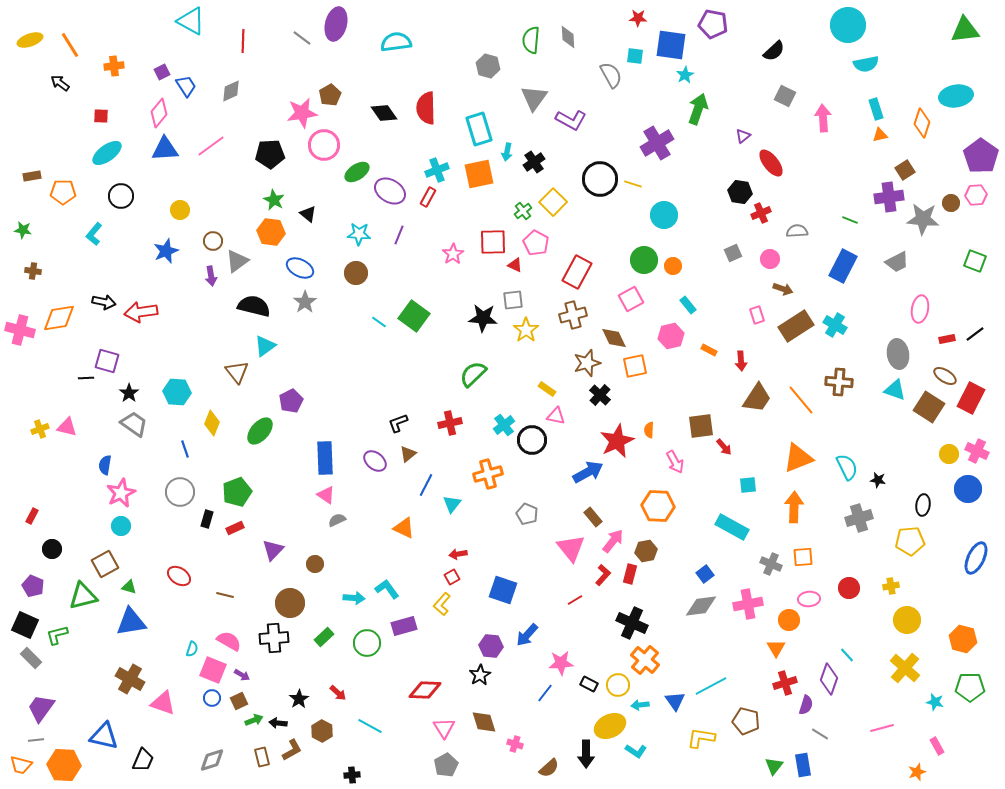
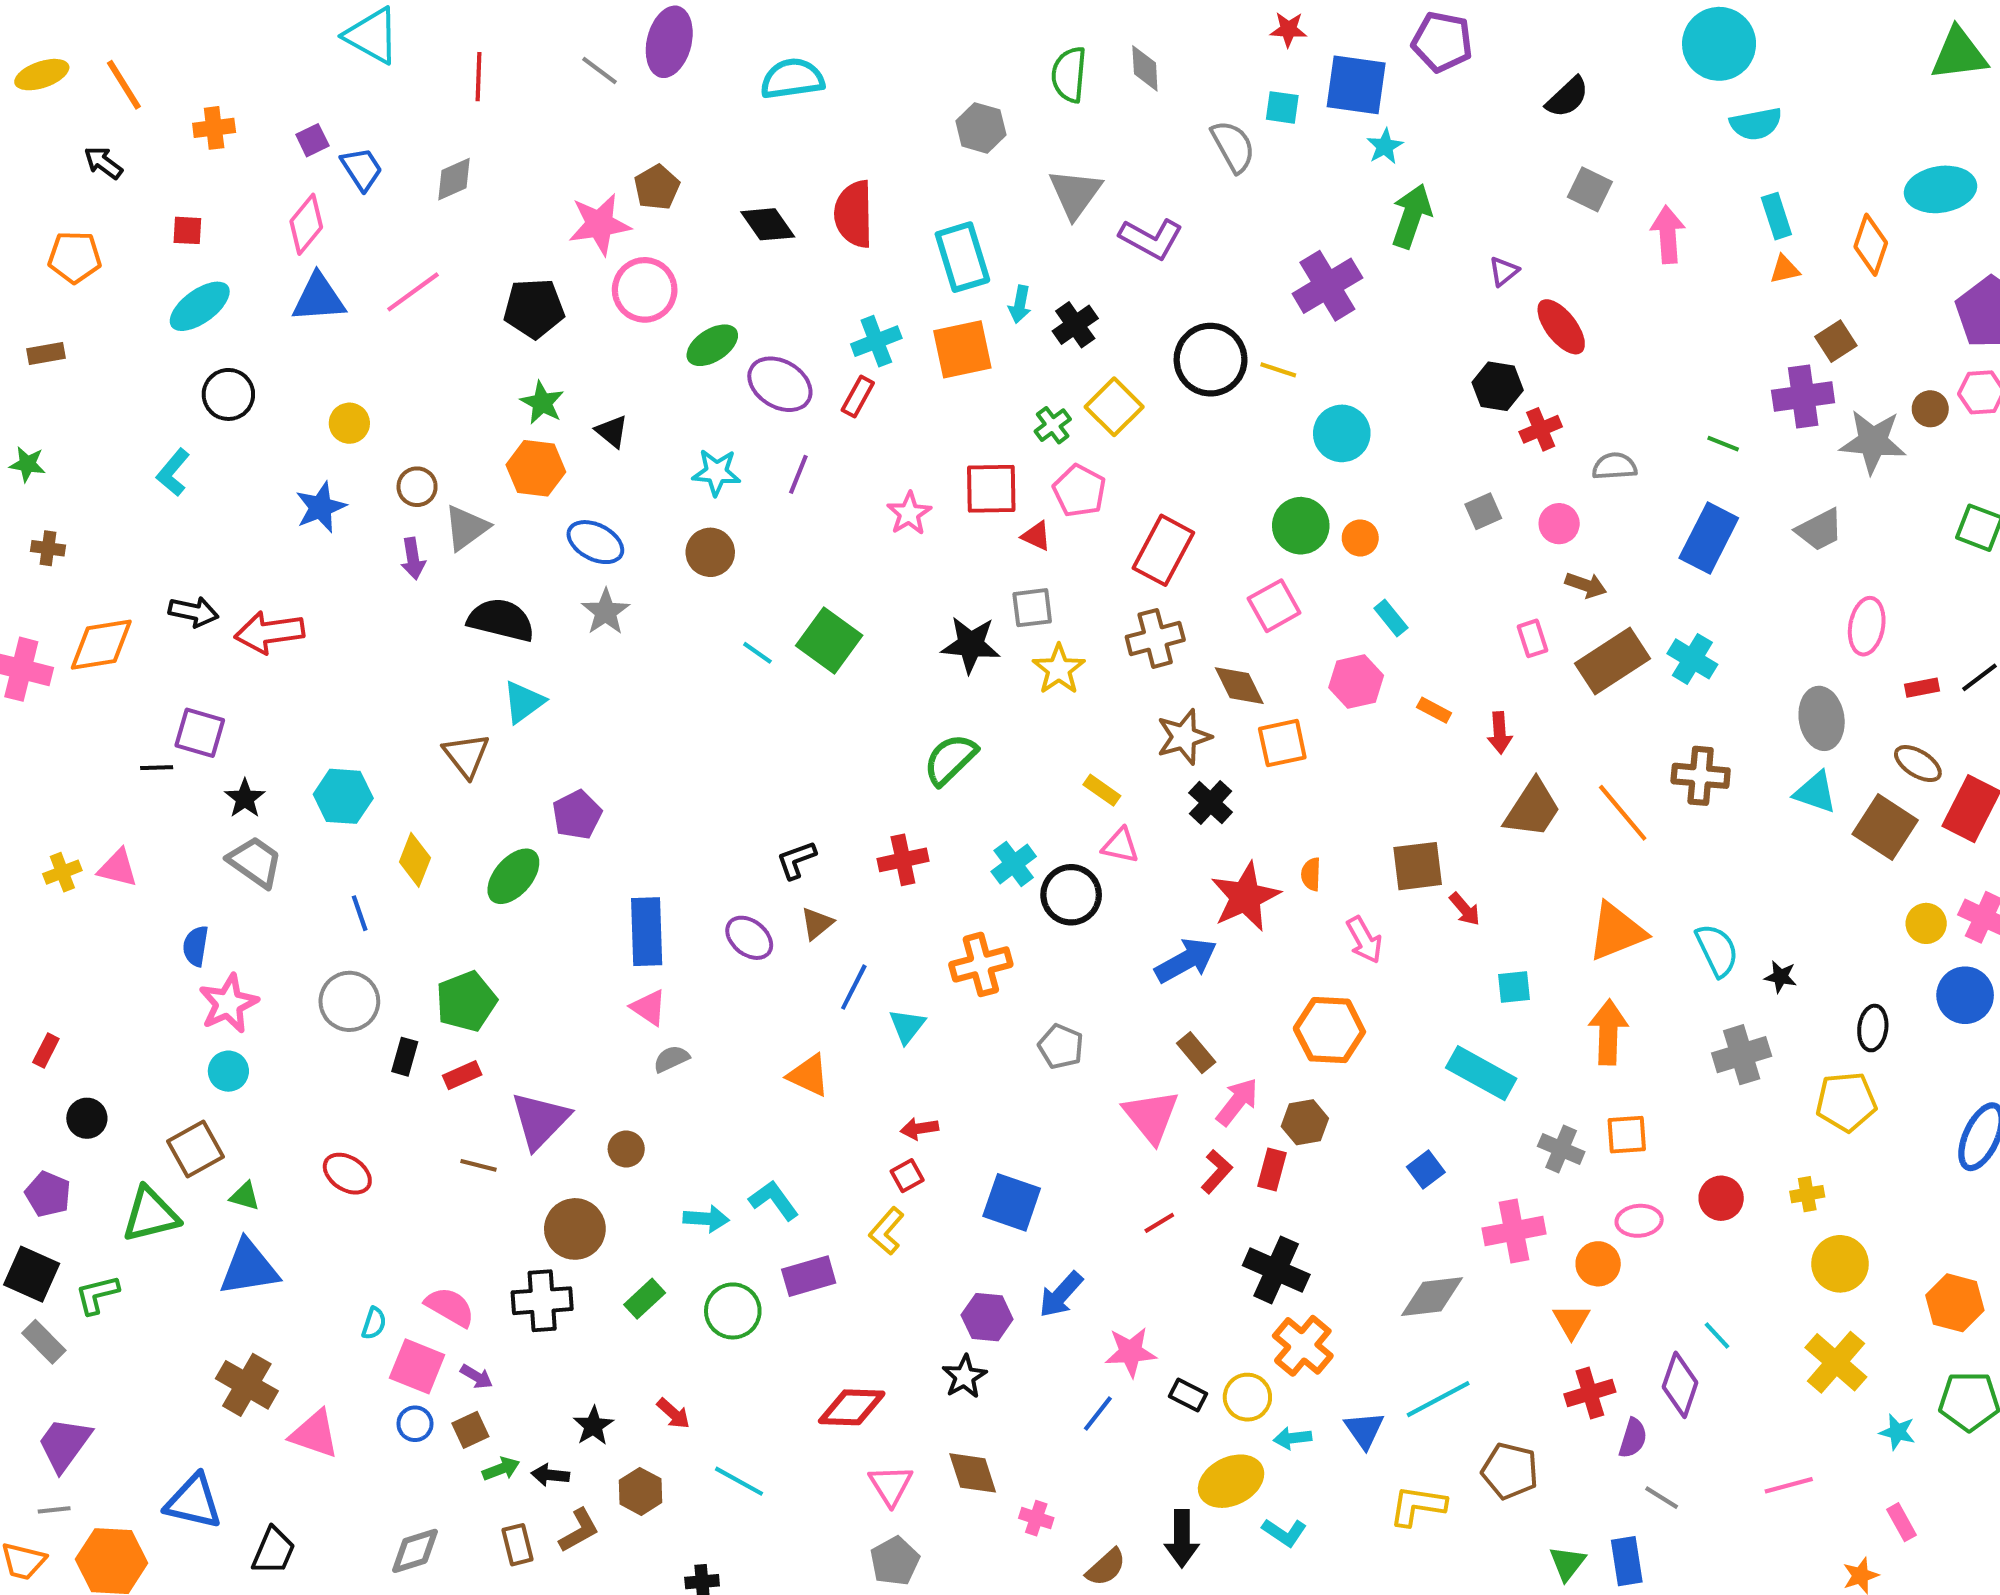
orange pentagon: (63, 192) -> (75, 257), moved
purple triangle: (273, 550) -> (540, 1120), size x1.4
brown line: (225, 595) -> (479, 1165), moved
gray diamond: (701, 606) -> (1432, 1297), moved

